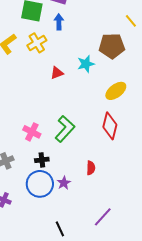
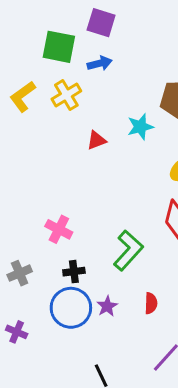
blue arrow: (59, 22) -> (100, 63), turned 77
green L-shape: (65, 129) -> (128, 250), moved
red semicircle: (91, 168) -> (151, 303), moved

